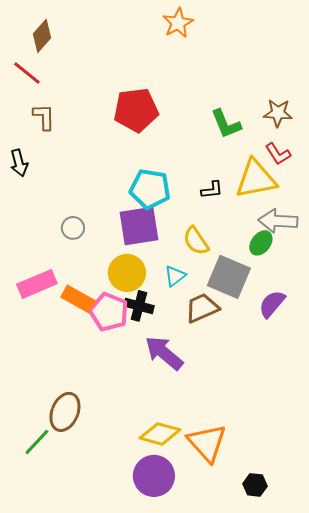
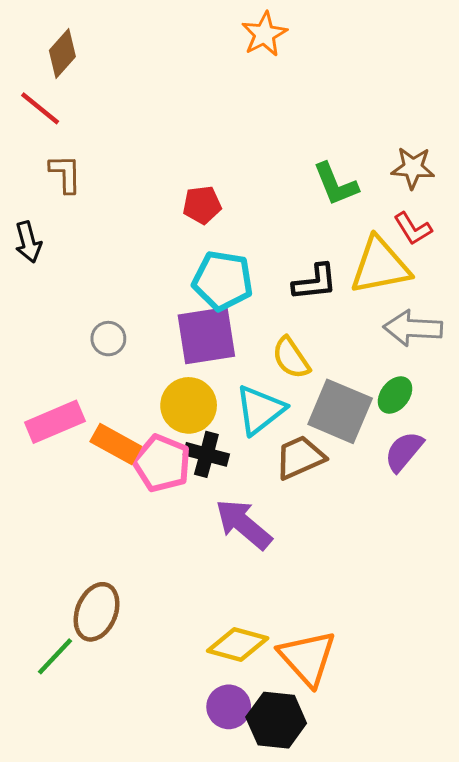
red pentagon: (136, 110) -> (202, 205), moved, size x0.6
black L-shape: (212, 190) -> (315, 282), size x1.4
green ellipse: (261, 243) -> (395, 395), moved
cyan triangle: (175, 276) -> (260, 410), size x1.6
purple circle: (154, 476) -> (229, 707), size x0.7
black hexagon: (255, 485) -> (276, 720), moved, size x1.6

